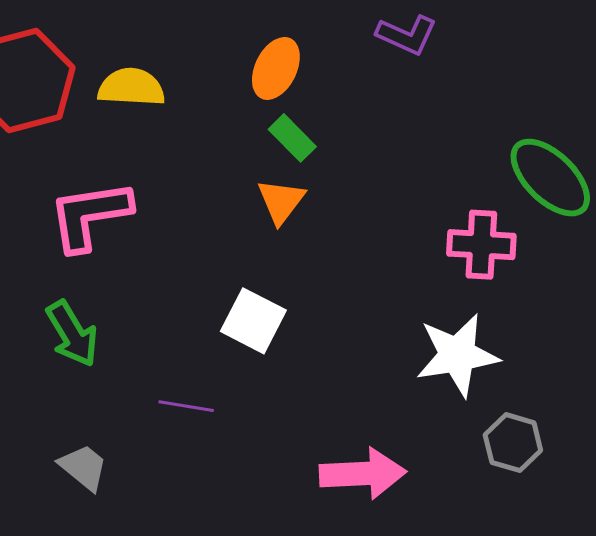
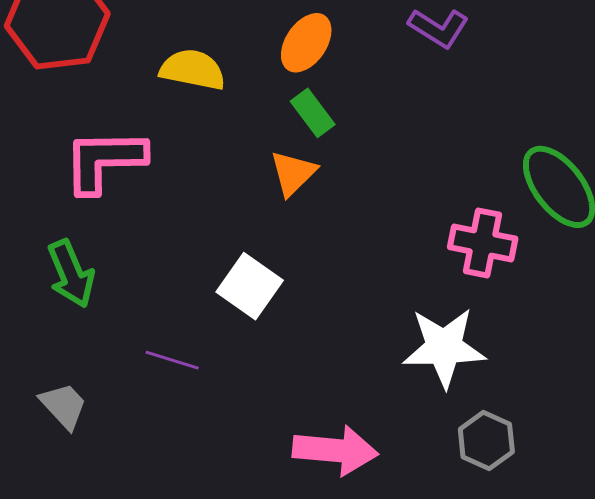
yellow semicircle: (131, 87) -> (193, 70), moved

